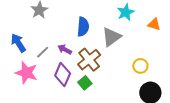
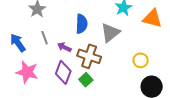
orange triangle: (154, 24) -> (152, 18), size x1.5
gray line: (43, 52) -> (45, 38), moved, turned -64
brown cross: (89, 60) -> (89, 56), turned -30

